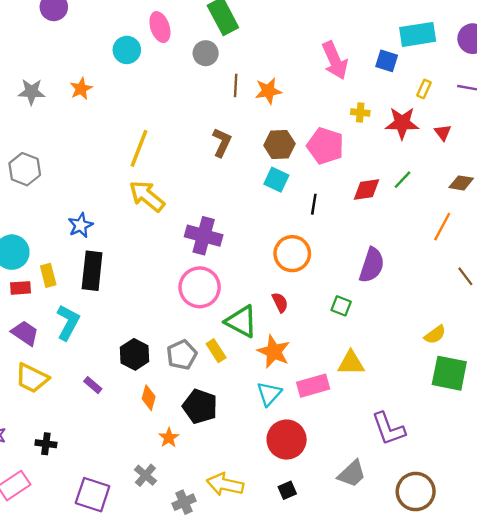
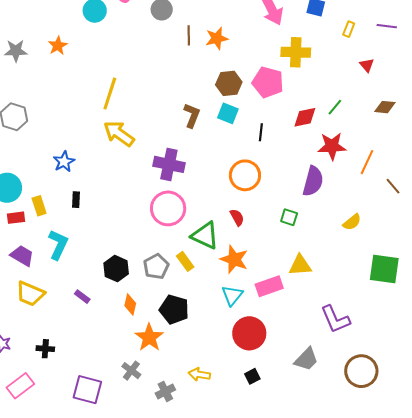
yellow cross: (360, 112) -> (296, 52), size x1.8
red star: (402, 123) -> (332, 146), moved
brown L-shape: (222, 142) -> (192, 115), moved
orange line: (442, 227) -> (367, 162), moved
black rectangle: (92, 271) -> (76, 200), size x0.5
yellow semicircle: (435, 335) -> (352, 222), moved
orange star: (169, 438) -> (149, 337), size x1.6
yellow arrow: (225, 484) -> (199, 374), size x0.7

